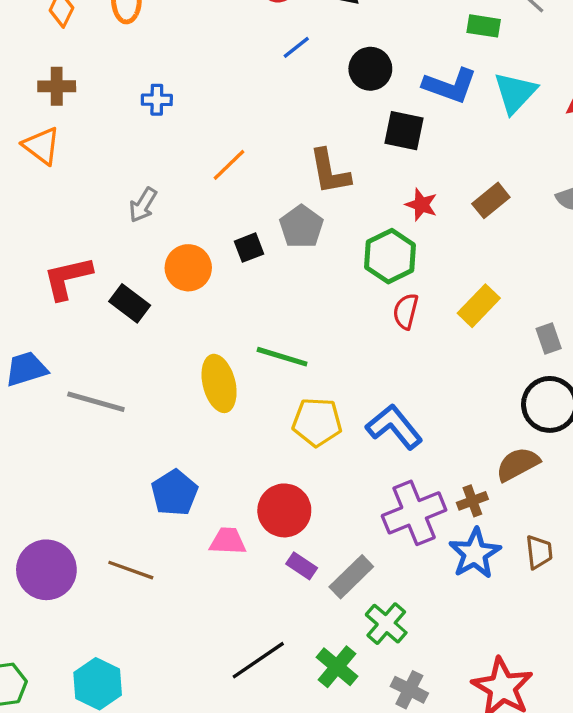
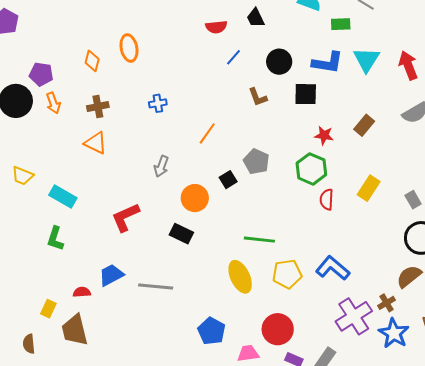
brown L-shape: (330, 172) -> (258, 97), moved, size x0.7
black rectangle: (130, 303) -> (181, 234), moved
yellow ellipse: (219, 383) -> (240, 277), moved

